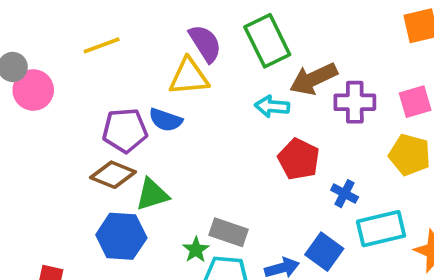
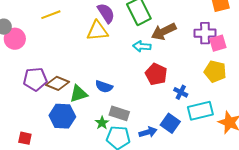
purple cross: (355, 102) -> (205, 33), moved
blue semicircle: (166, 120) -> (104, 87), moved
purple pentagon: (125, 130) -> (35, 79), moved

